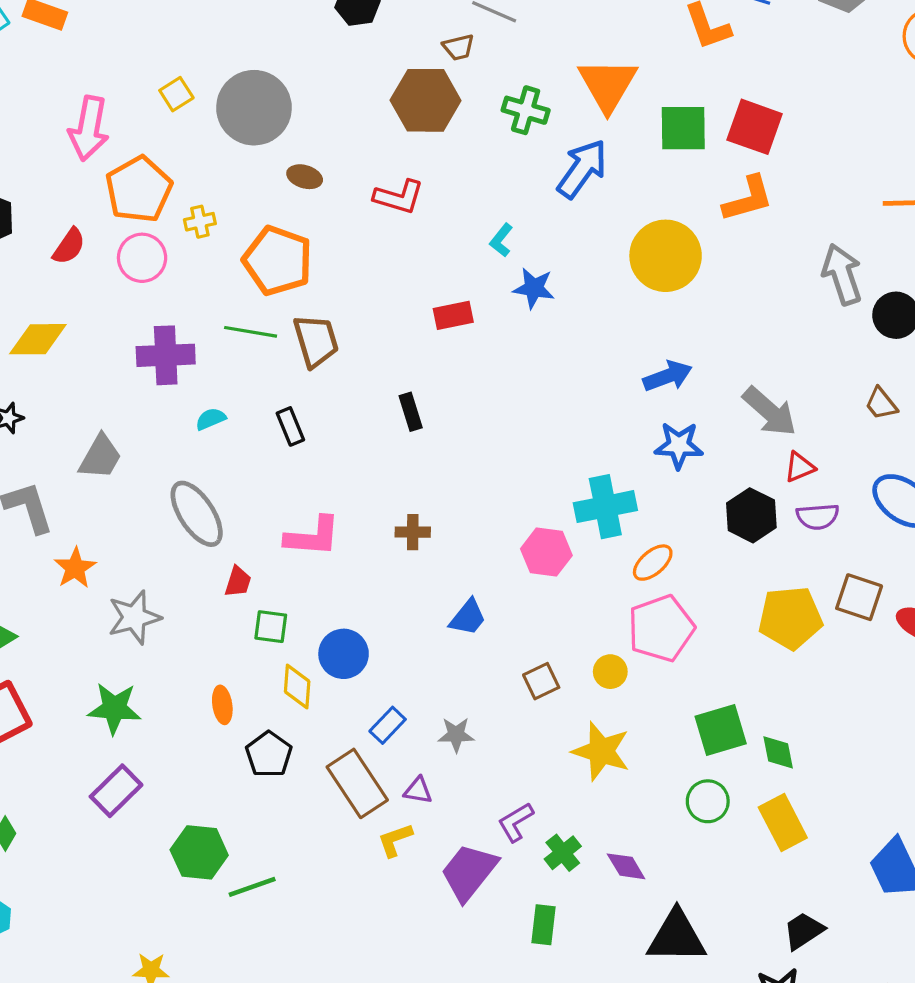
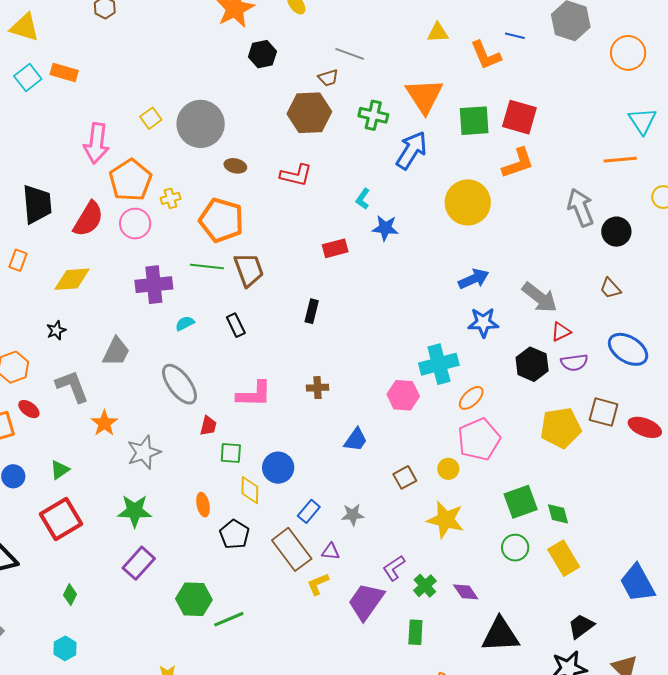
red semicircle: (69, 246) -> (88, 219), size x1.5
black rectangle: (411, 412) -> (312, 311), turned 35

